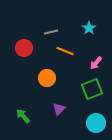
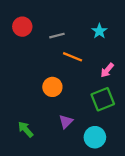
red circle: (24, 48) -> (22, 27), moved
cyan circle: (96, 123) -> (95, 137), moved

